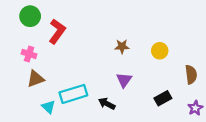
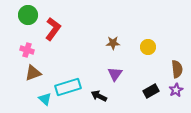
purple star: (195, 108) -> (176, 90), moved

